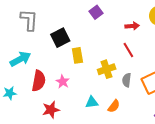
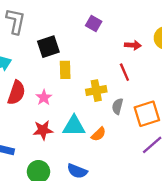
purple square: (96, 12) -> (94, 24), turned -32
cyan triangle: (92, 102) -> (74, 126), size x1.5
red star: (51, 110) -> (43, 130), moved

